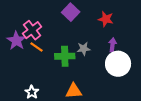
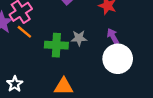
purple arrow: (112, 45) -> (113, 36), turned -40

